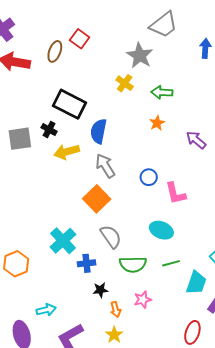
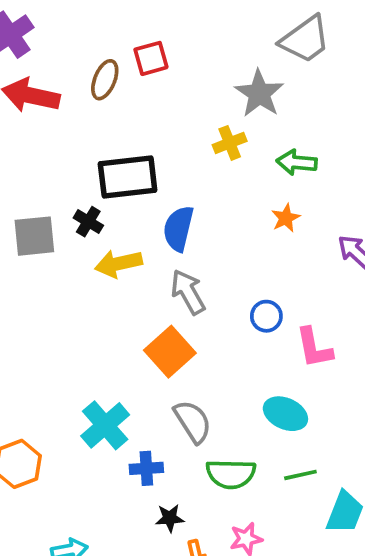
red square: (80, 39) -> (151, 58), turned 36
yellow cross: (125, 83) -> (230, 143), turned 30
black rectangle: (69, 104) -> (128, 177), turned -36

